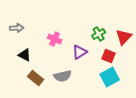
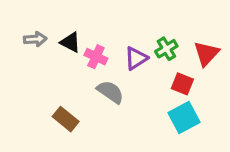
purple triangle: (80, 52) -> (136, 58), moved
black triangle: (25, 55) -> (70, 42), moved
gray semicircle: (63, 76) -> (110, 92), moved, turned -132

